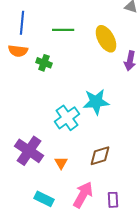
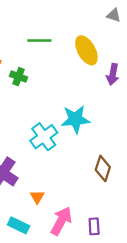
brown diamond: (100, 156) -> (103, 168), moved, turned -55
orange triangle: (61, 163) -> (37, 197), moved

